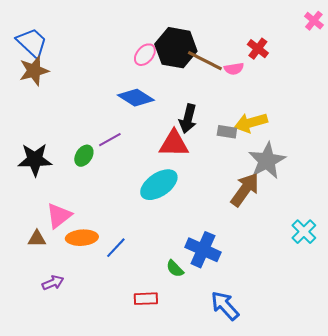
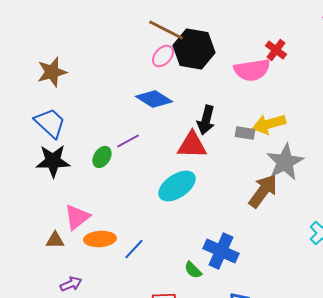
blue trapezoid: (32, 43) -> (50, 123), moved
brown line: (205, 61) -> (166, 30), moved
pink semicircle: (234, 69) -> (252, 70), size x1.8

